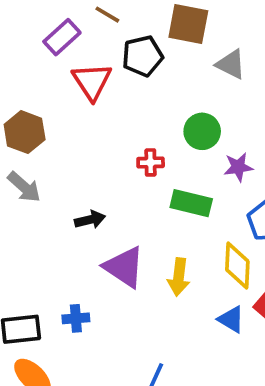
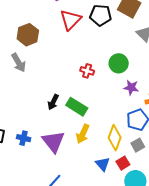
green rectangle: (191, 203) -> (77, 107), moved
black arrow: (90, 220) -> (53, 102), moved, turned 112
purple triangle: (124, 267) -> (53, 142), moved

